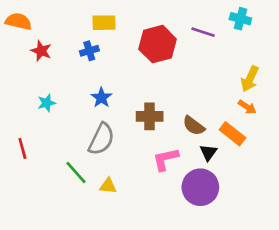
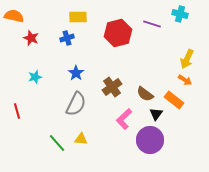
brown cross: (150, 116) -> (112, 87), turned -36
pink L-shape: (166, 159) -> (124, 119), turned -30
green line: (76, 173) -> (57, 143), moved

